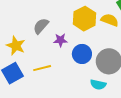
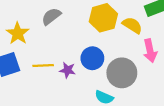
purple star: (60, 40) -> (68, 70), moved

